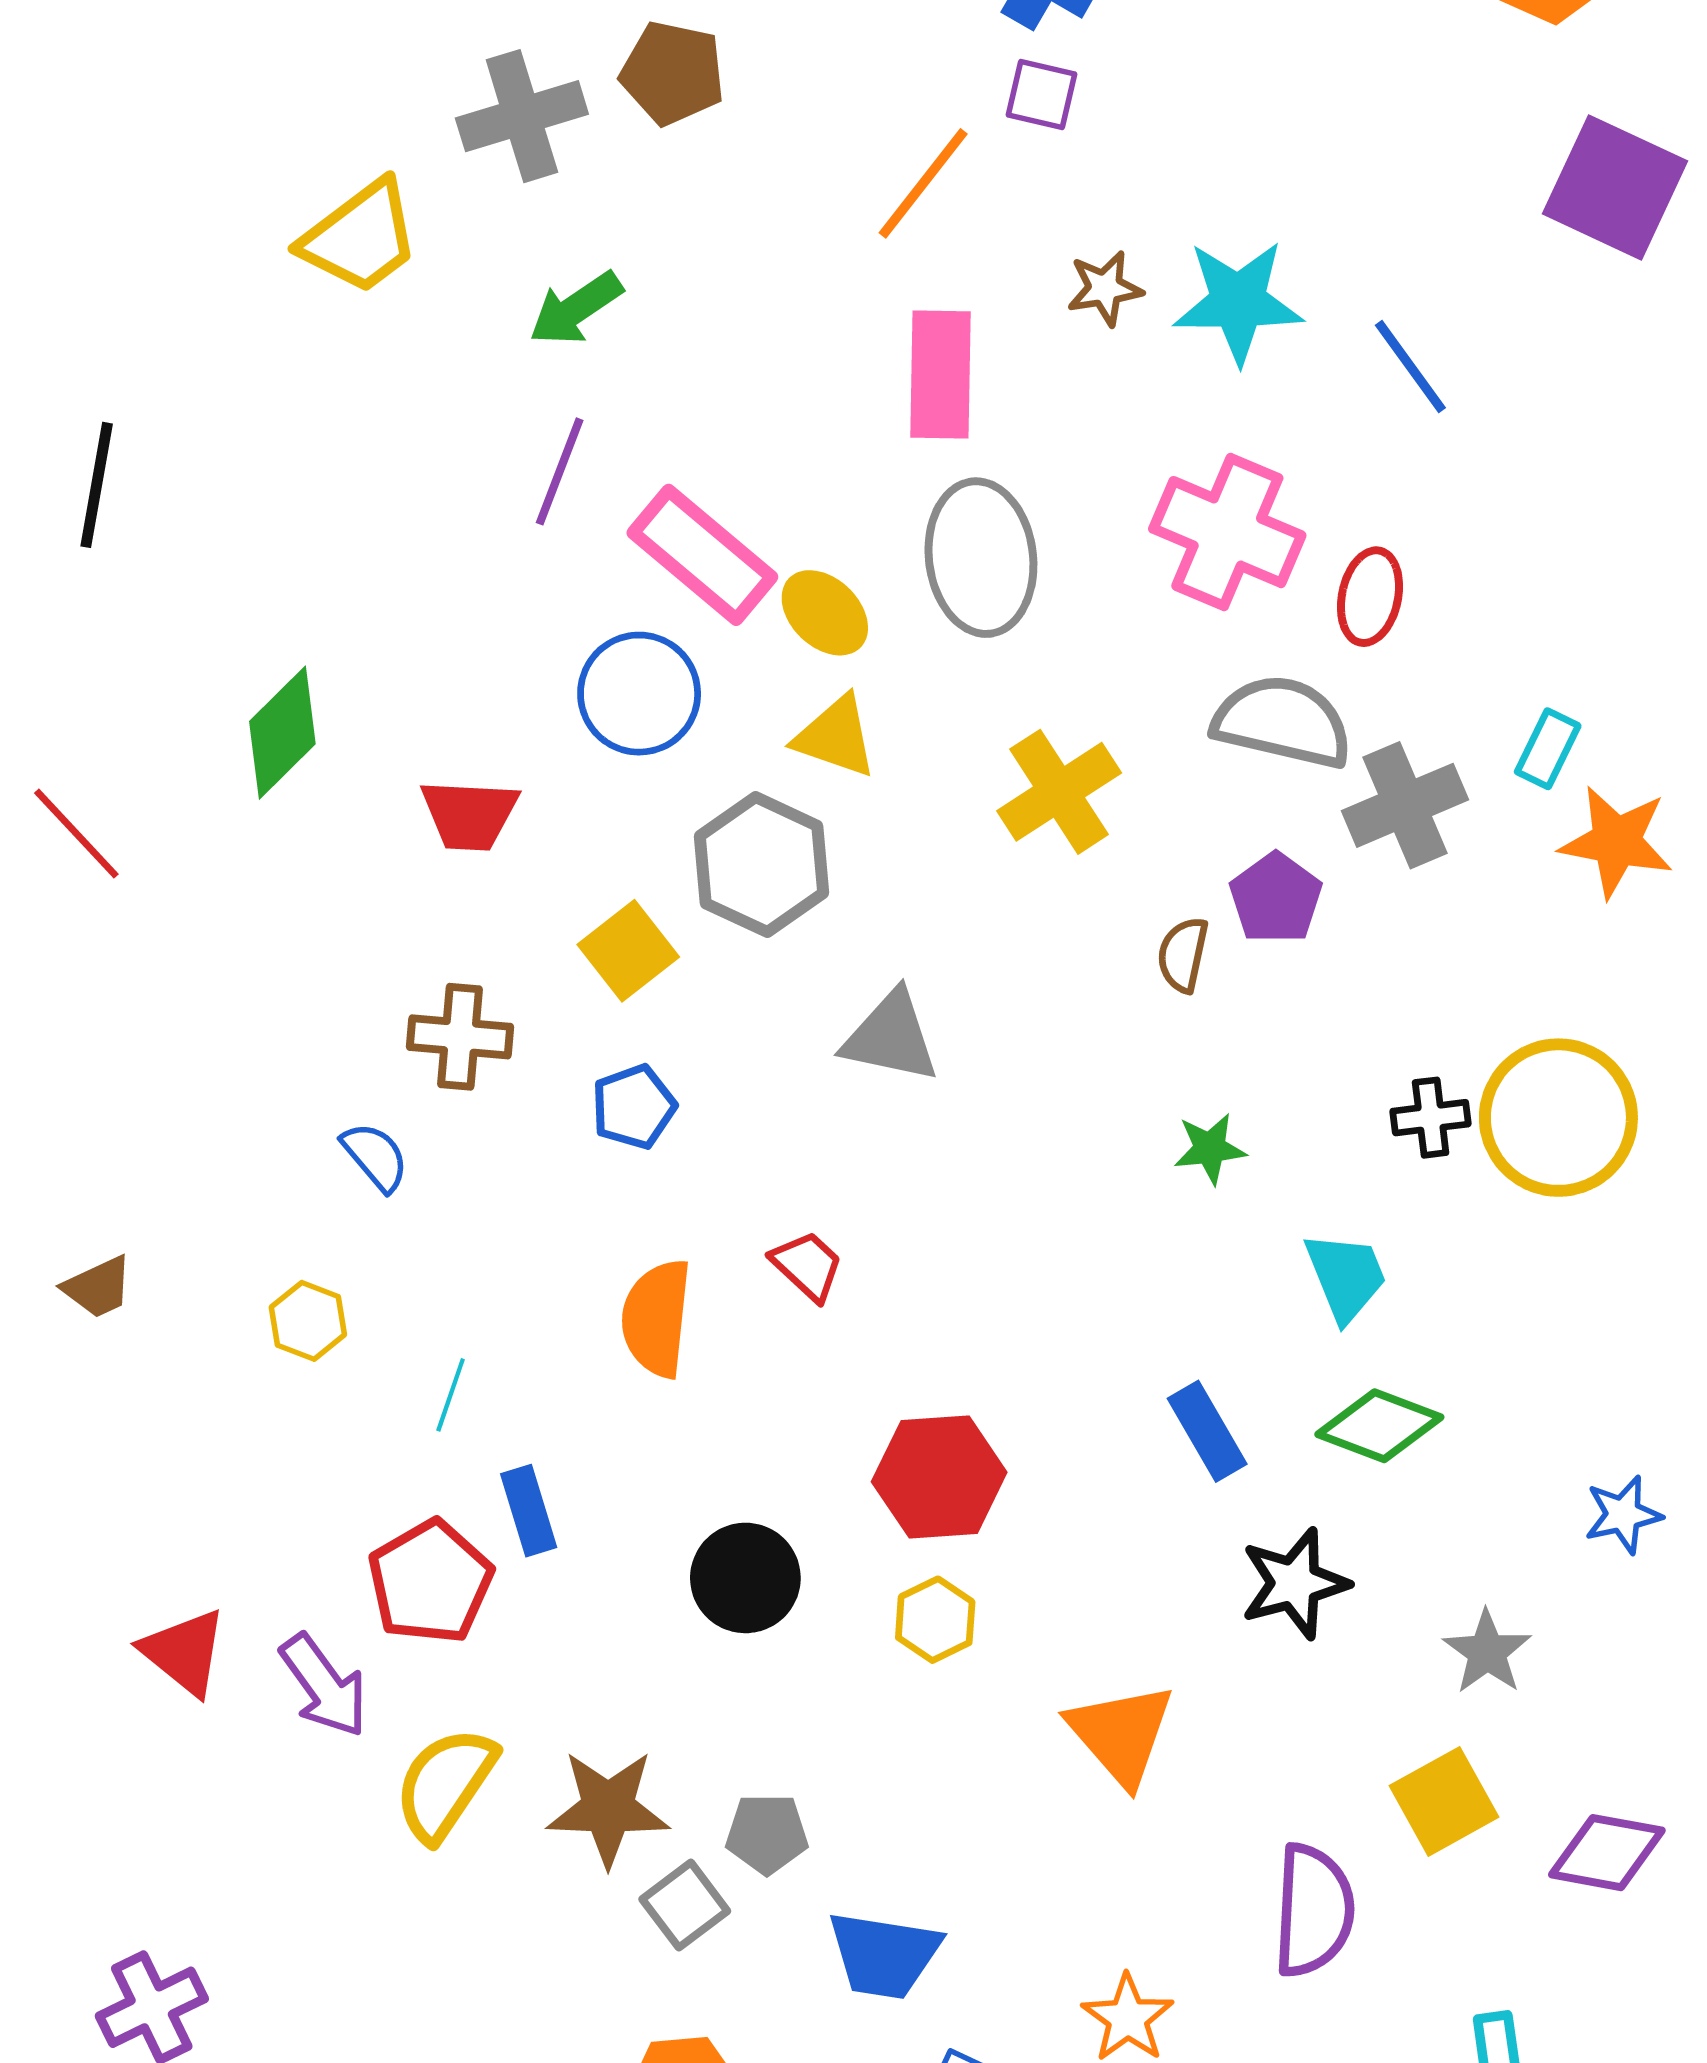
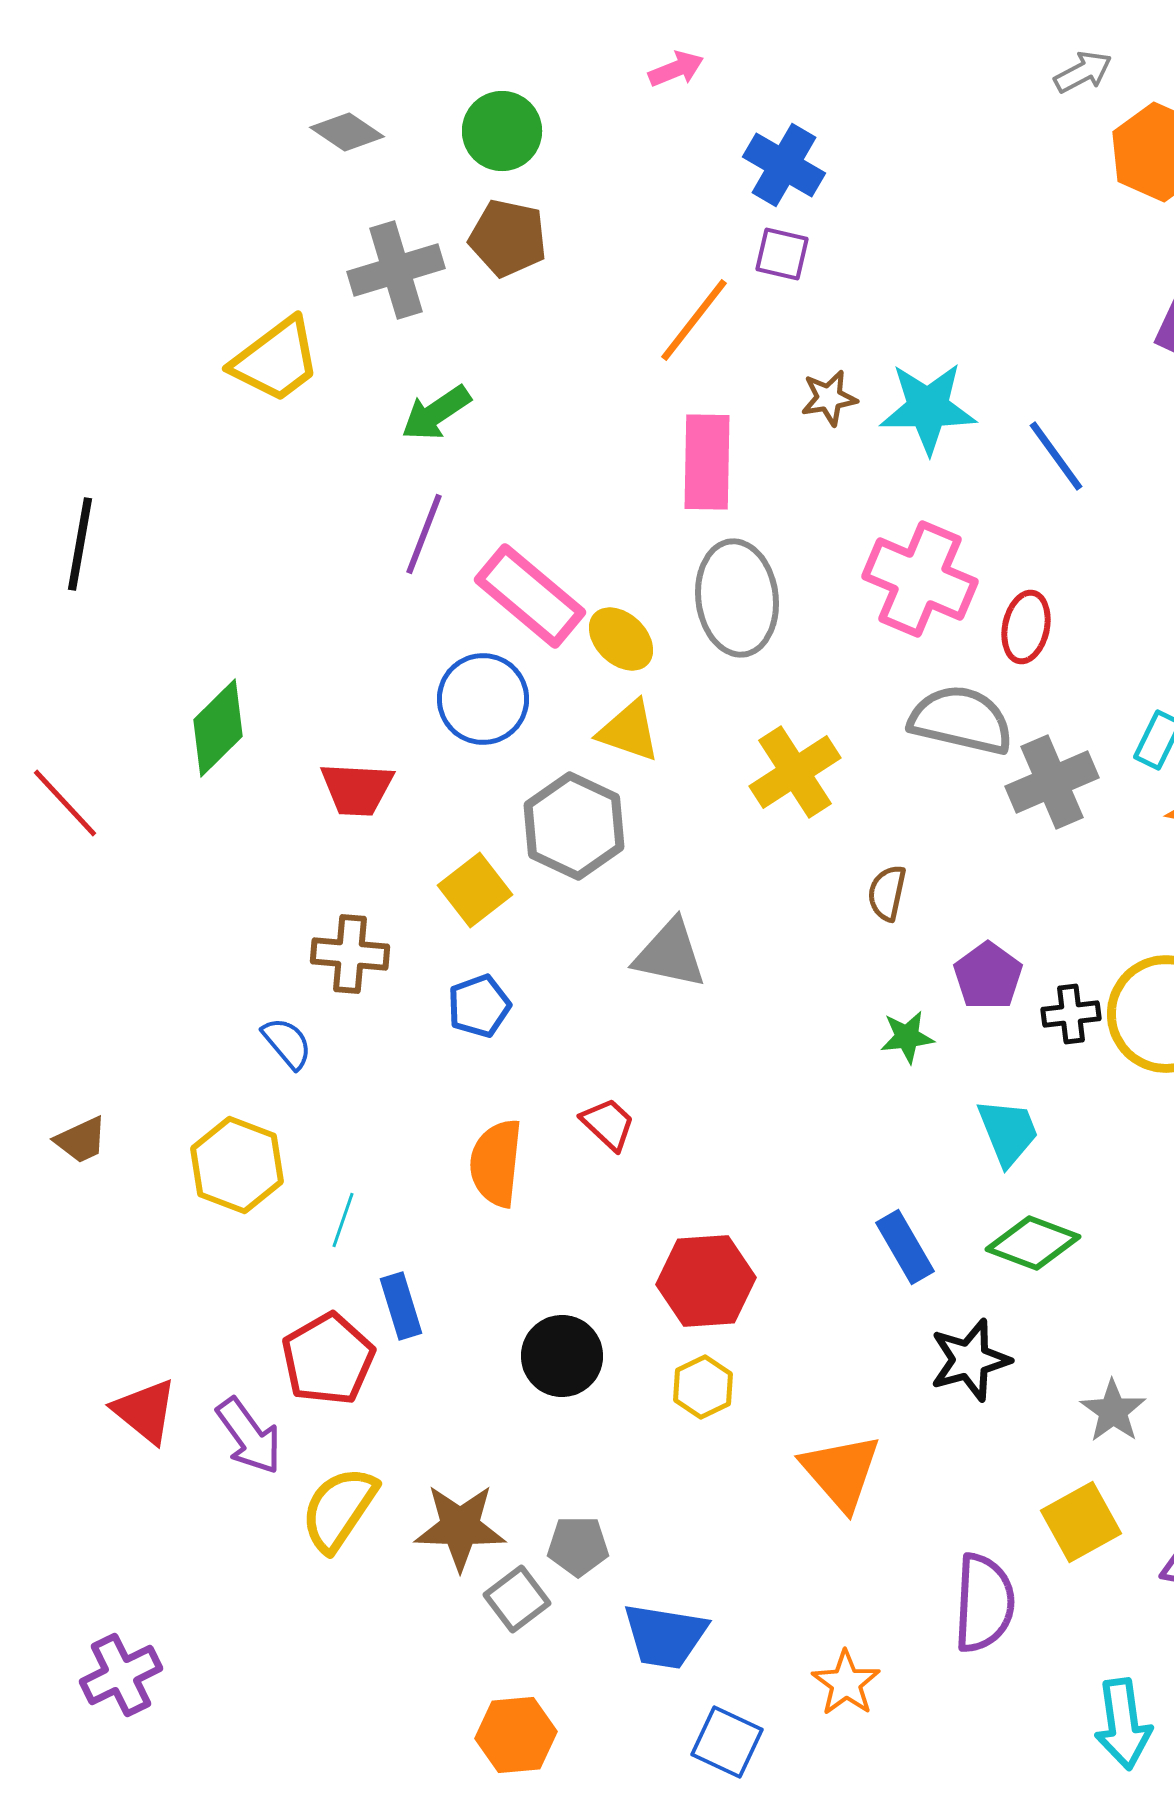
purple pentagon: (1276, 898) -> (988, 976), moved
yellow hexagon: (308, 1321) -> (237, 1165), size x1.6

